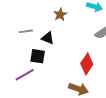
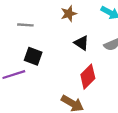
black triangle: (48, 38) -> (81, 43), moved

